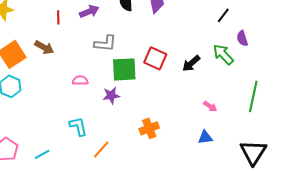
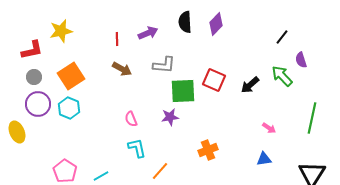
brown arrow: (44, 47) -> (122, 69), moved
pink semicircle: (80, 80) -> (131, 119), moved, turned -112

